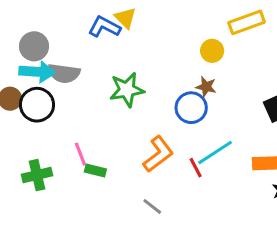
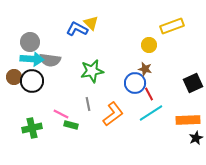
pink line: (80, 154) -> (61, 114), turned -42
red line: (196, 168) -> (149, 94), moved
gray line: (152, 206) -> (88, 104), moved, turned 40

